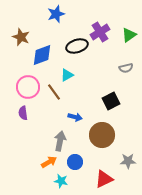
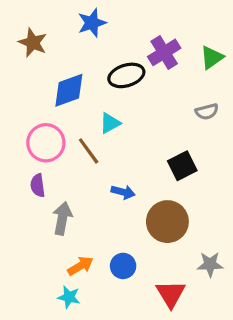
brown star: (21, 37) -> (33, 43), moved
gray arrow: (60, 141) -> (62, 218), moved
red triangle: (104, 179) -> (171, 294), turned -36
cyan star: (61, 181) -> (69, 297), moved

